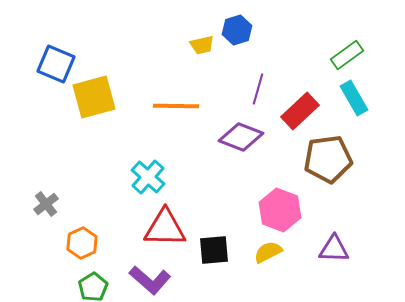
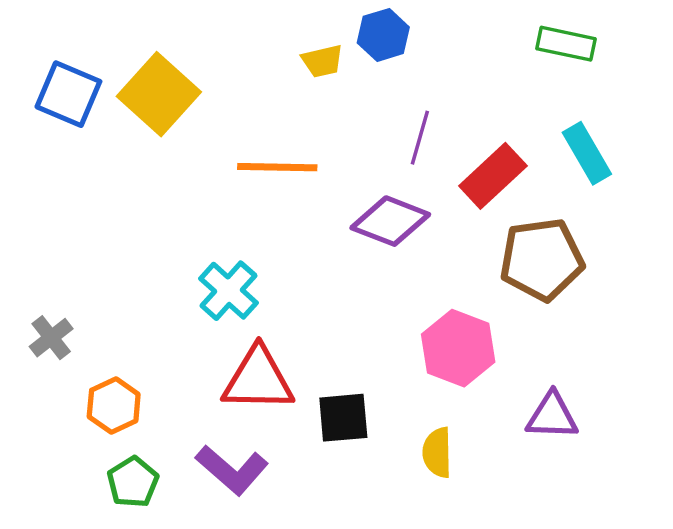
green rectangle: (347, 55) -> (566, 44), moved, turned 48
yellow square: (94, 97) -> (159, 94), moved, turned -33
yellow semicircle: (268, 252) -> (437, 452), moved, turned -64

